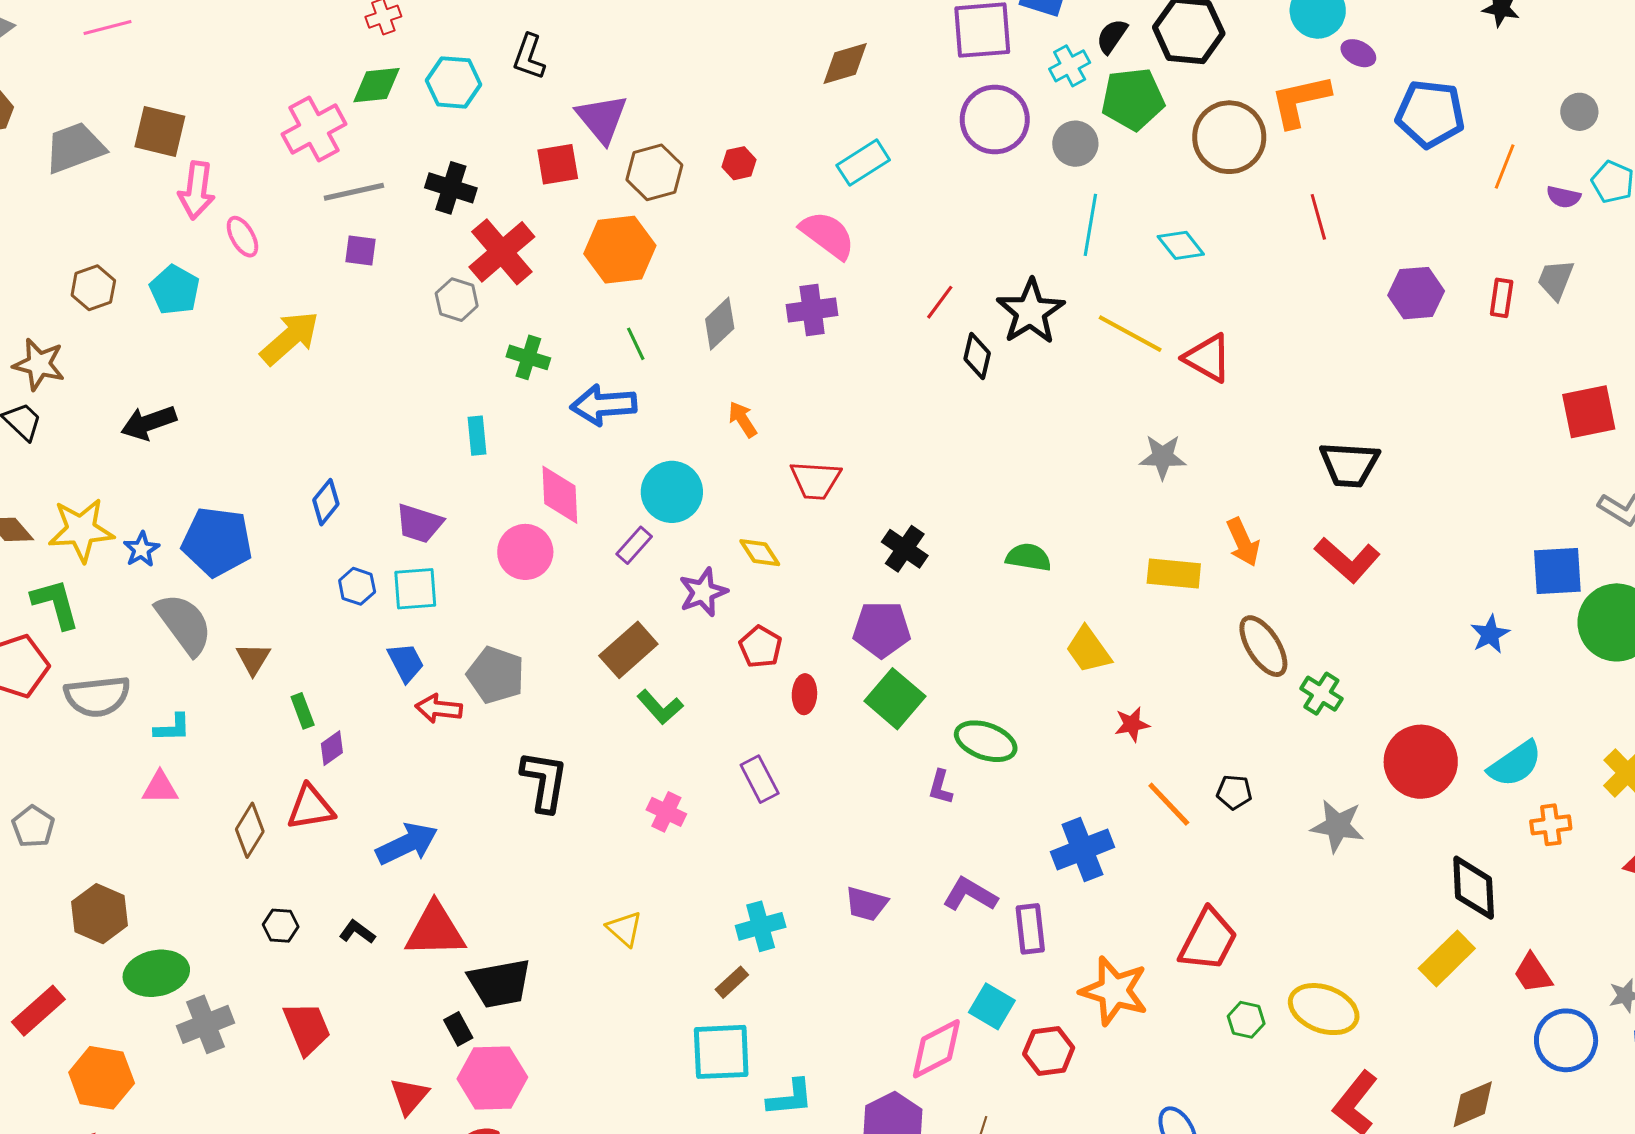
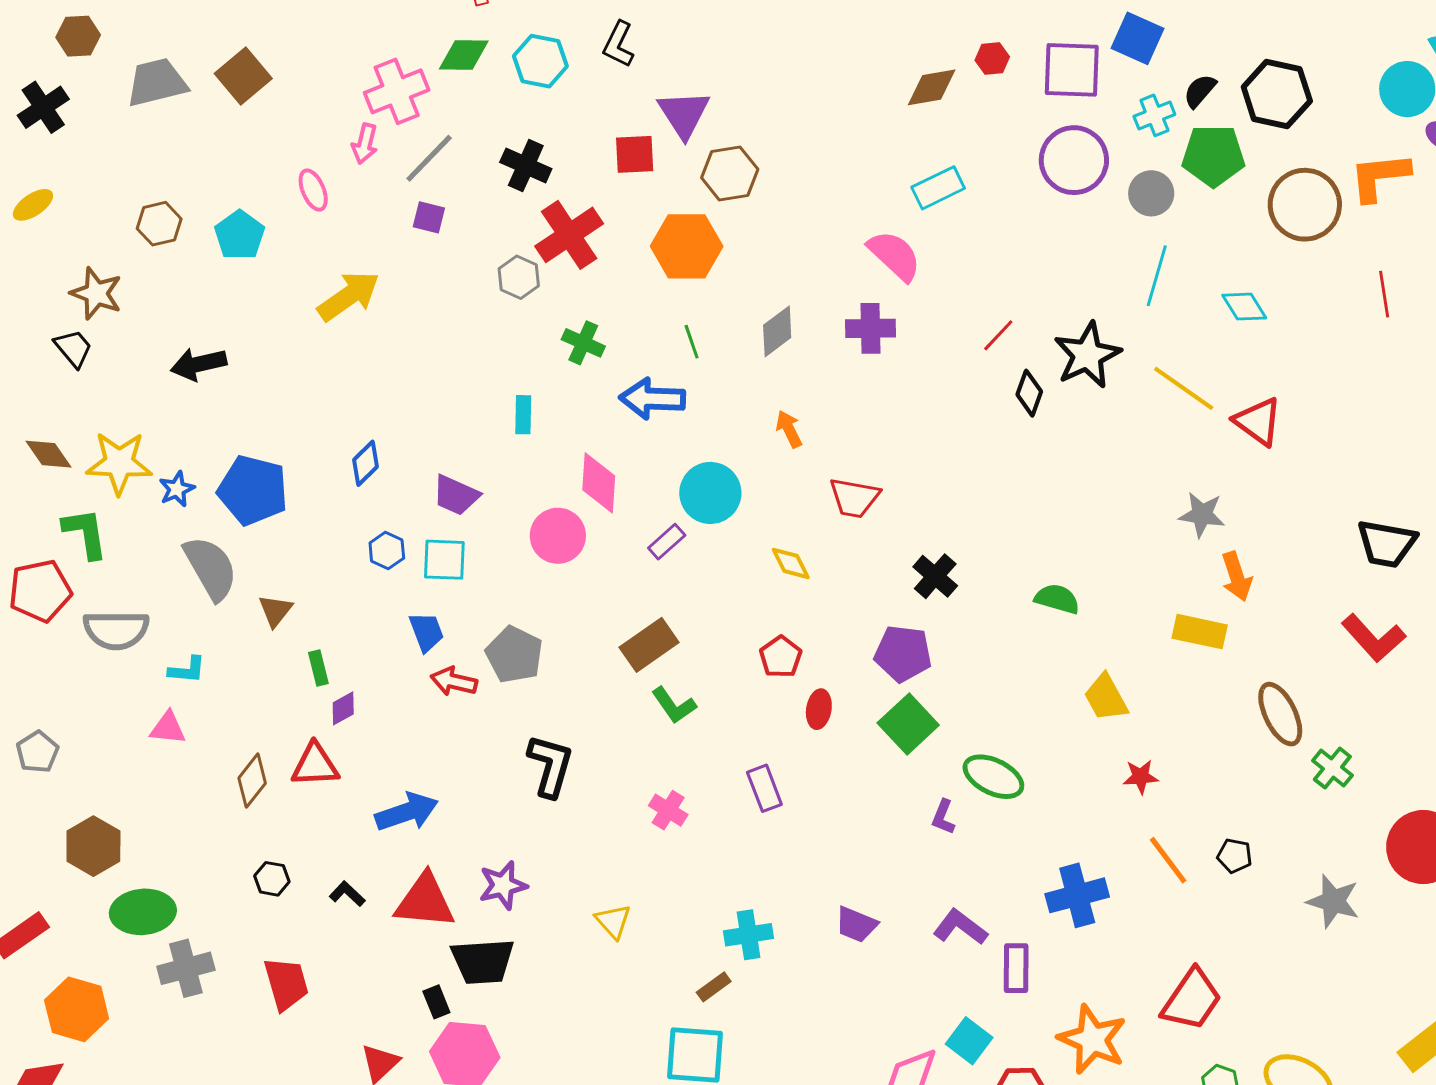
brown square: (160, 131) -> (243, 76), turned 30
red hexagon: (739, 163) -> (992, 59), moved
pink arrow: (197, 190) -> (365, 144), moved, size x0.7
gray line: (354, 192) -> (429, 158), turned -40
orange arrow: (1243, 542) -> (1237, 577), moved
purple star: (703, 592) -> (503, 885), moved

